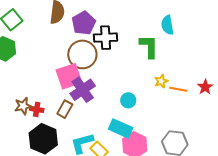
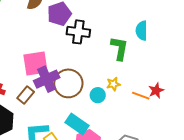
brown circle: (82, 54) -> (68, 83), moved
yellow star: (161, 81) -> (113, 84), moved
red star: (205, 87) -> (156, 91), moved
cyan circle: (128, 100) -> (98, 95), moved

